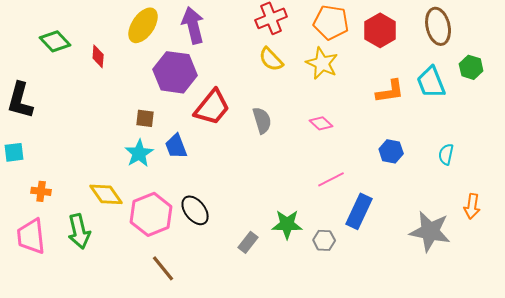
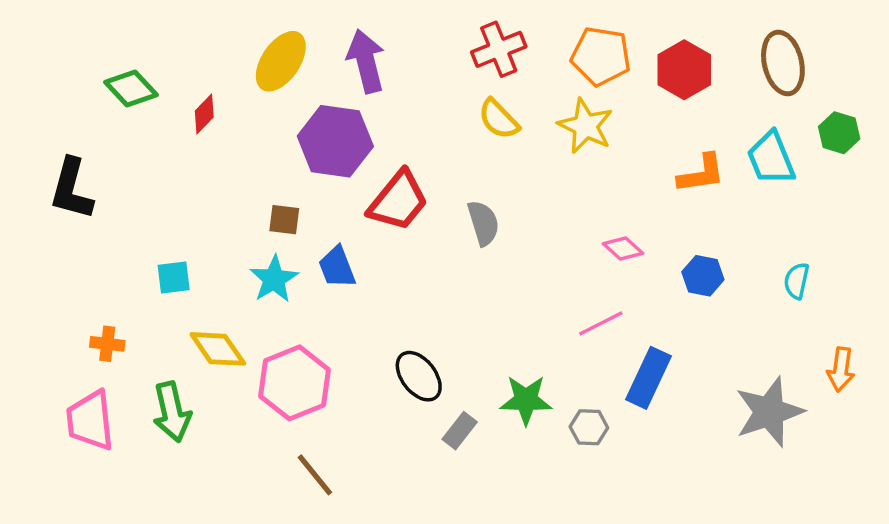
red diamond: (98, 56) -> (204, 114), turned 40
pink diamond: (321, 123) -> (623, 249), moved
cyan square: (14, 152) -> (174, 277), moved
black ellipse: (195, 210) -> (419, 376), moved
gray star: (430, 231) -> (769, 412), turned -30

